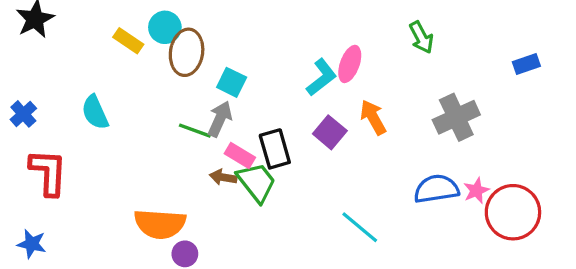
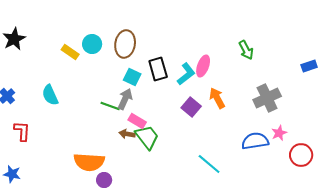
brown ellipse: (187, 52) -> (125, 44), moved
black rectangle: (275, 149) -> (158, 69), moved
red L-shape: (48, 172) -> (22, 131), size x0.7
pink star: (476, 191) -> (279, 133), moved
red circle: (513, 212) -> (301, 155), size x0.7

